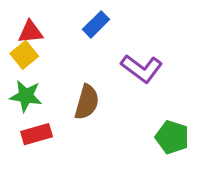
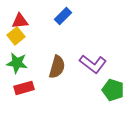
purple L-shape: (142, 69) -> (93, 64), moved

